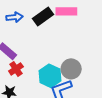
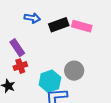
gray circle: (71, 69) -> (74, 71), moved

